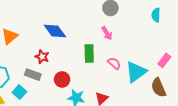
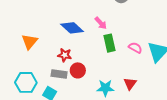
pink arrow: (107, 33) -> (101, 23), moved
red circle: (62, 79) -> (78, 70), moved

